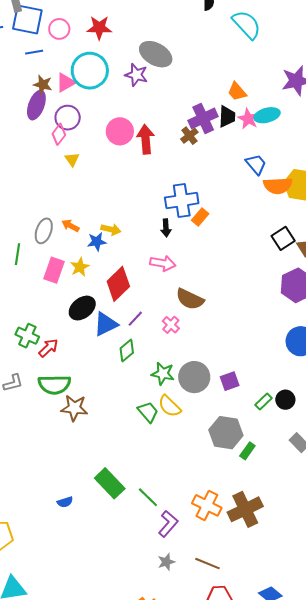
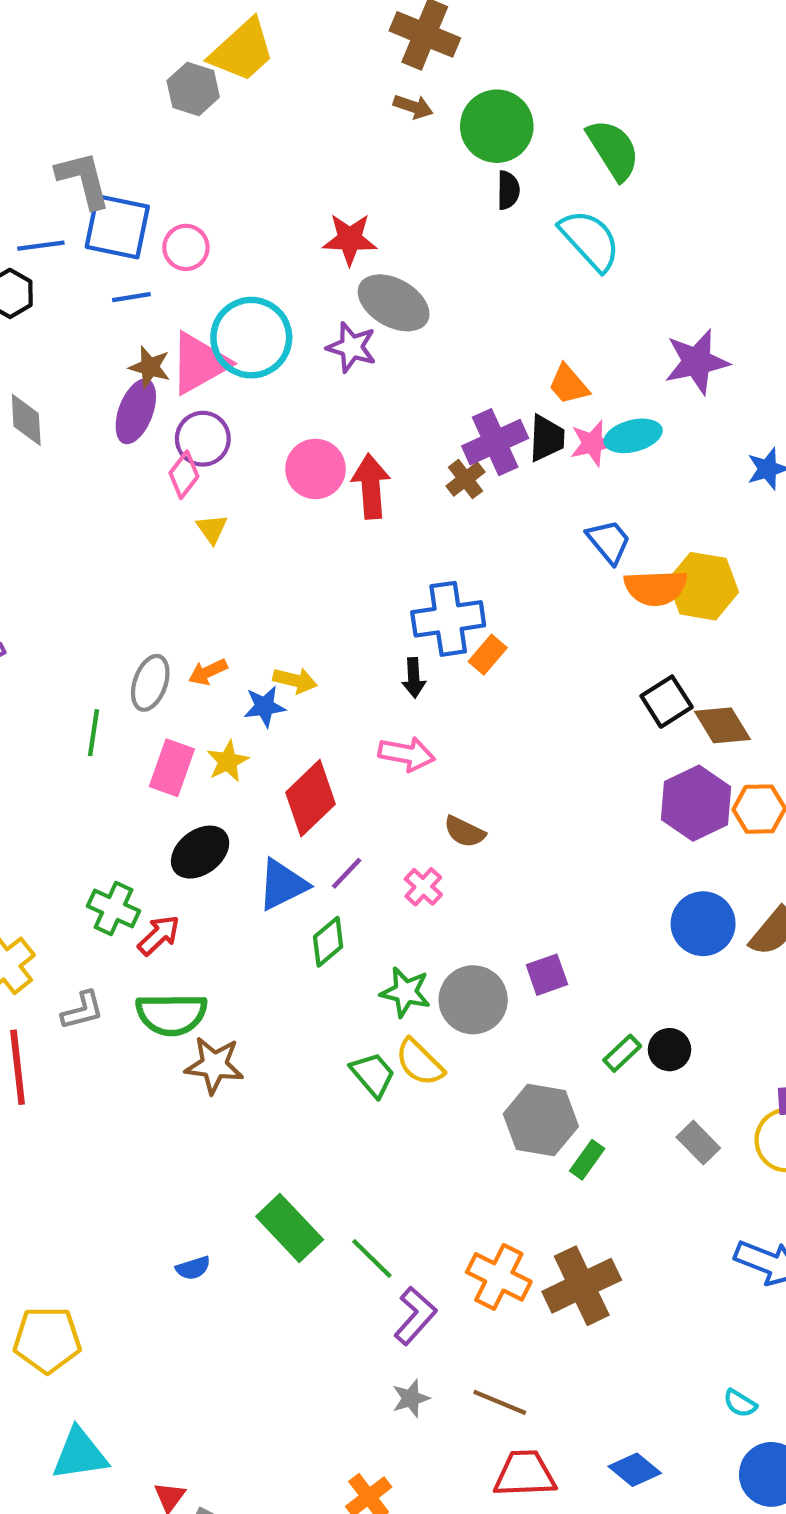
red star: (99, 28) -> (350, 239), moved
pink triangle: (66, 83) -> (199, 363), size x1.5
pink star: (248, 119) -> (593, 443), turned 30
orange arrow: (70, 226) -> (208, 672), turned -54
brown semicircle: (190, 299) -> (465, 832), size x0.7
black ellipse: (82, 308) -> (200, 852), moved
purple square: (230, 381) -> (547, 975), moved

